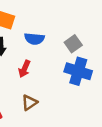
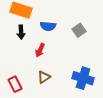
blue cross: (78, 71) -> (83, 78), moved

